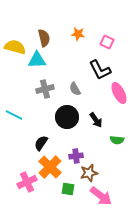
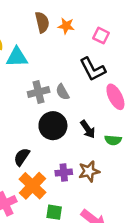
brown semicircle: (44, 38) -> (42, 22), moved
gray cross: (45, 89) -> (39, 92), moved
green semicircle: (117, 140) -> (113, 140), moved
brown star: (89, 173) -> (89, 171), moved

